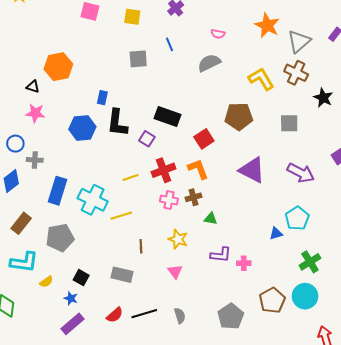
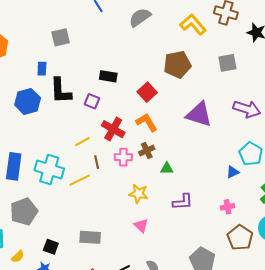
gray square: (138, 59) -> (61, 37), moved
black rectangle: (167, 116) -> (108, 76), size x0.7
red cross: (163, 170) -> (113, 129), turned -30
brown line: (141, 246) -> (97, 162), moved
pink cross: (244, 263) -> (228, 207), moved

